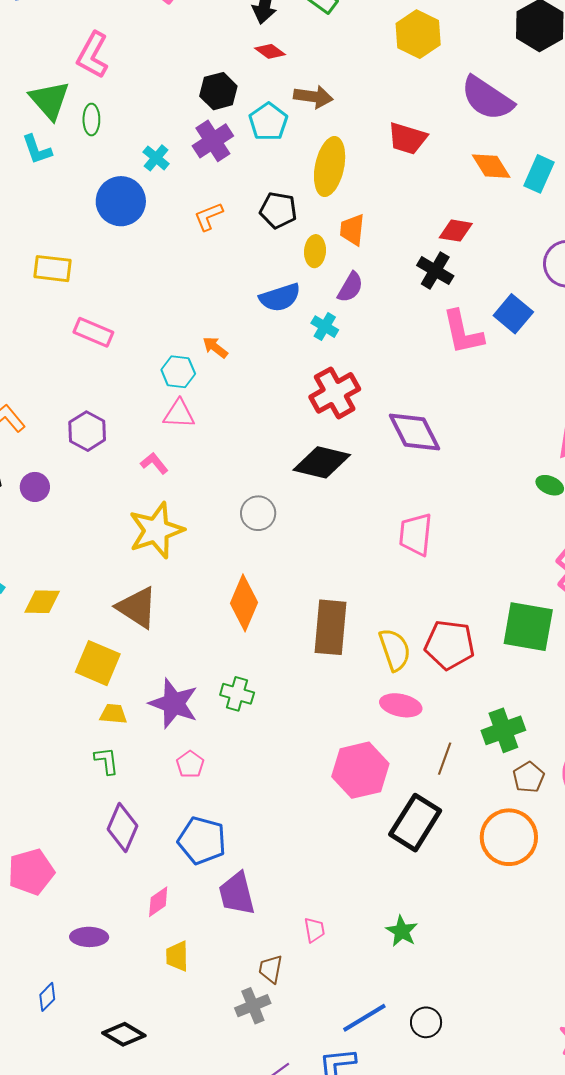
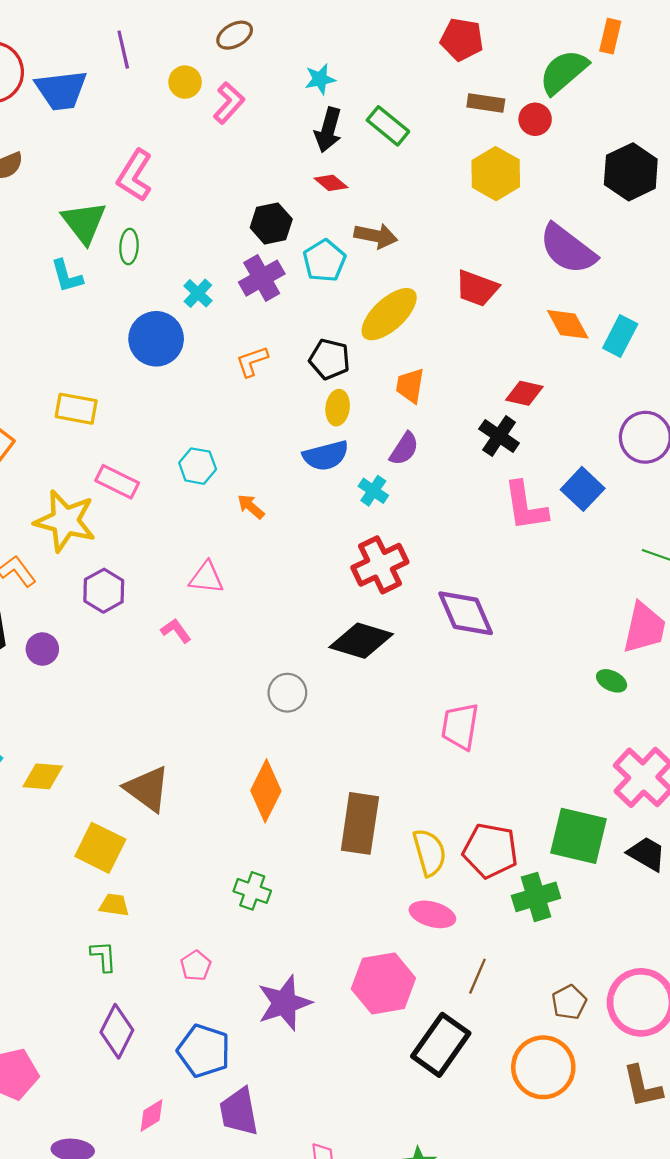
yellow ellipse: (330, 167) -> (389, 314), turned 32
yellow ellipse: (315, 251) -> (338, 408), moved
cyan hexagon: (178, 372) -> (198, 466), moved
yellow star: (156, 530) -> (65, 521), moved, turned 30
purple star: (174, 704) -> (284, 1003), moved, turned 30
green cross: (503, 730) -> (536, 897), moved

